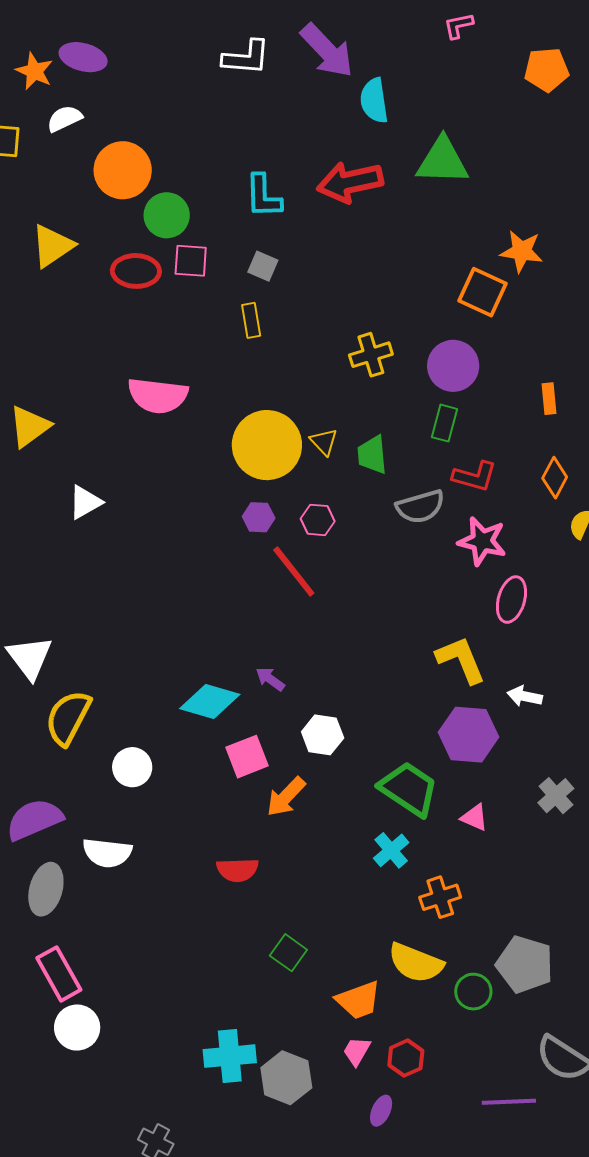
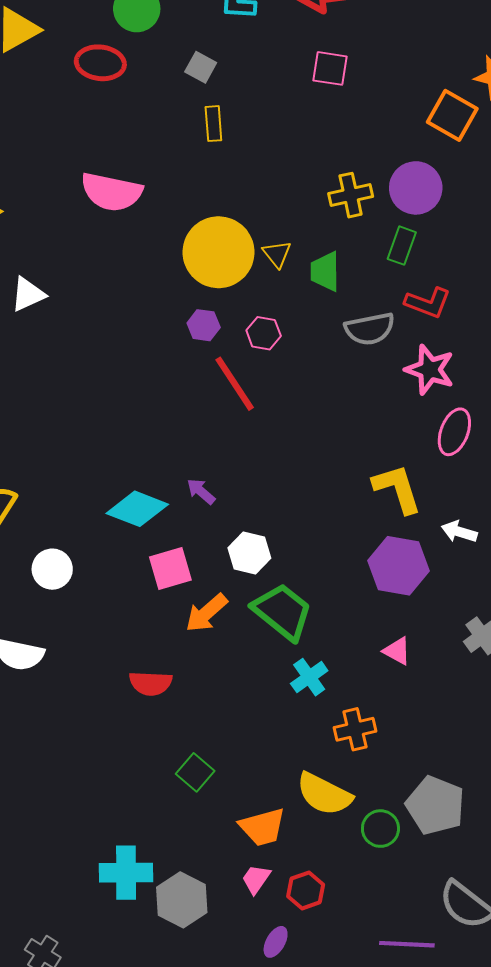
pink square: (191, 261) -> (330, 68), moved
gray square: (263, 266) -> (201, 67), moved
yellow cross: (371, 355) -> (351, 195), moved
green trapezoid: (409, 789) -> (283, 612), moved

